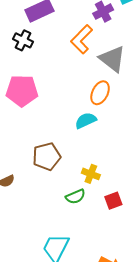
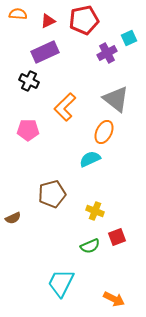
orange L-shape: (82, 39) -> (65, 107), moved
pink pentagon: (22, 91) -> (28, 130), size x0.7
green semicircle: (75, 197) -> (90, 246), moved

